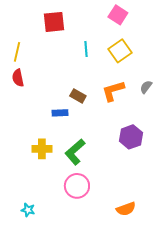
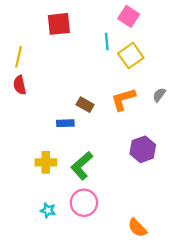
cyan line: (86, 49) -> (107, 41), moved
orange semicircle: (126, 209) -> (137, 228), turned 66
cyan star: (28, 210) -> (48, 210), moved

